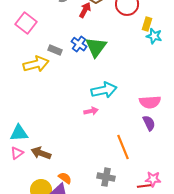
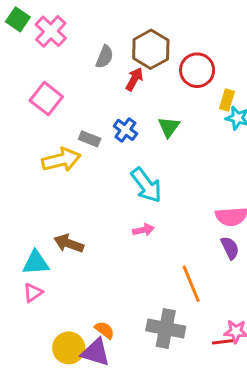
green triangle: (96, 47) -> (169, 127), moved, size x0.7
cyan arrow: (104, 90) -> (146, 185), moved, turned 65
brown arrow: (41, 153) -> (69, 243), moved
gray cross: (106, 177) -> (166, 328), size x1.4

